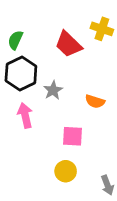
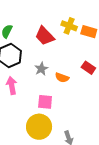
gray star: (53, 90) -> (41, 69), moved
yellow circle: (66, 171) -> (39, 127), size x1.6

